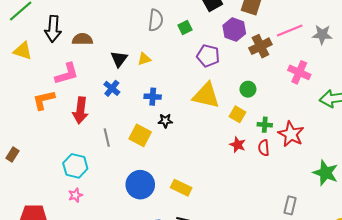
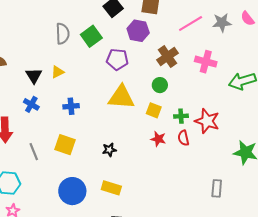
green square: (185, 27) -> (91, 36), size x1.5
brown cross: (260, 46) -> (167, 57), moved
black star: (165, 121) -> (109, 150), moved

